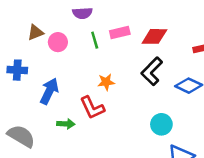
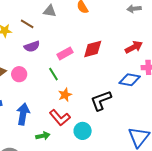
green line: (95, 40) -> (53, 74), moved
black L-shape: (152, 71) -> (101, 100), moved, turned 40
cyan circle: (161, 124) -> (83, 131), moved

